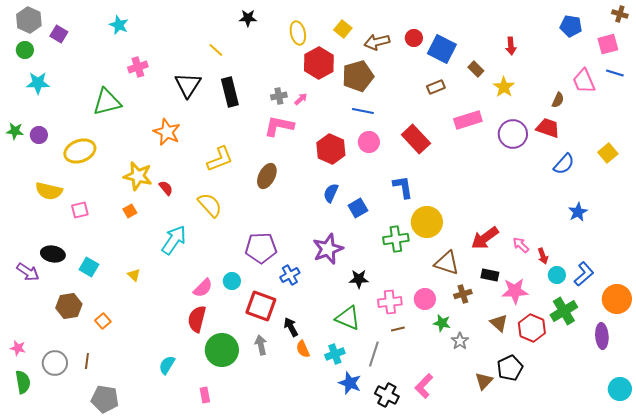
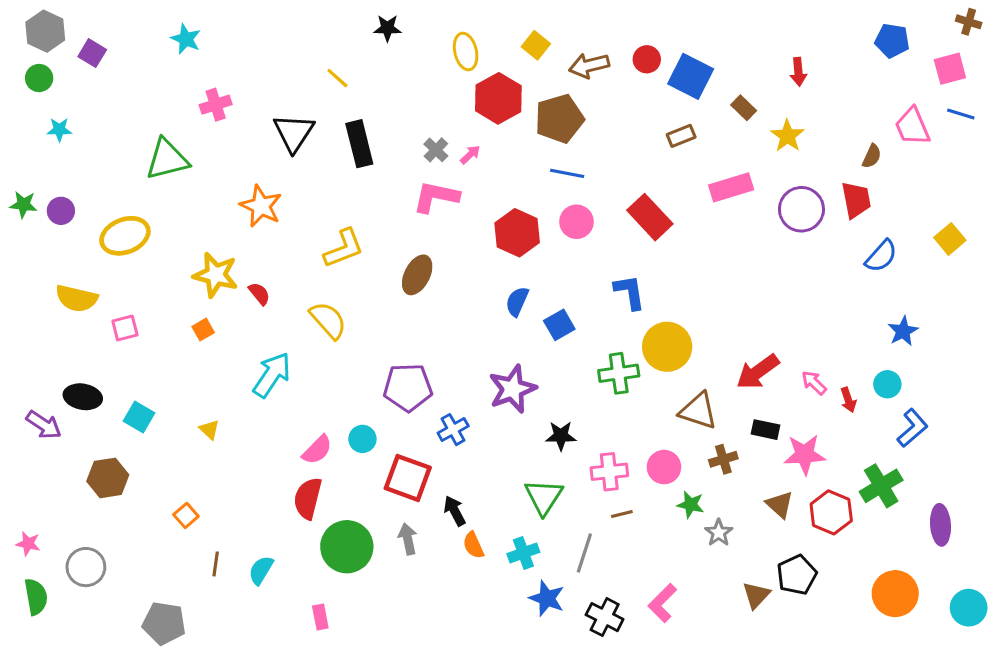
cyan star: (38, 83) -> (59, 130), size x0.7
gray cross: (279, 96) -> (436, 150), turned -35
red trapezoid: (548, 128) -> (856, 200), turned 60
cyan circle: (557, 275) -> (887, 384), moved
orange circle: (617, 299) -> (895, 594), moved
green triangle: (348, 318) -> (544, 497), turned 40
orange square: (103, 321) -> (186, 515), moved
brown line: (87, 361) -> (216, 564), moved

